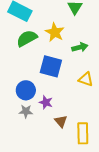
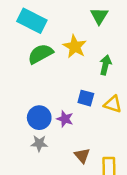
green arrow: (80, 47) -> (105, 65), turned -63
blue square: (51, 66) -> (86, 98), moved, size x0.6
purple star: (46, 102) -> (65, 119), moved

